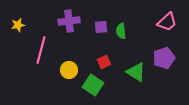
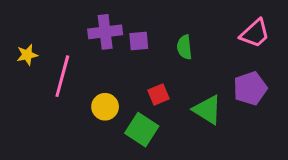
yellow star: (18, 25) -> (27, 55), moved
purple square: (101, 27) -> (139, 41), moved

